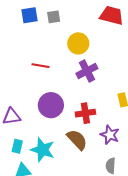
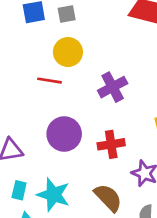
yellow circle: (78, 43) -> (68, 52), moved
brown semicircle: (77, 140) -> (108, 198), moved

